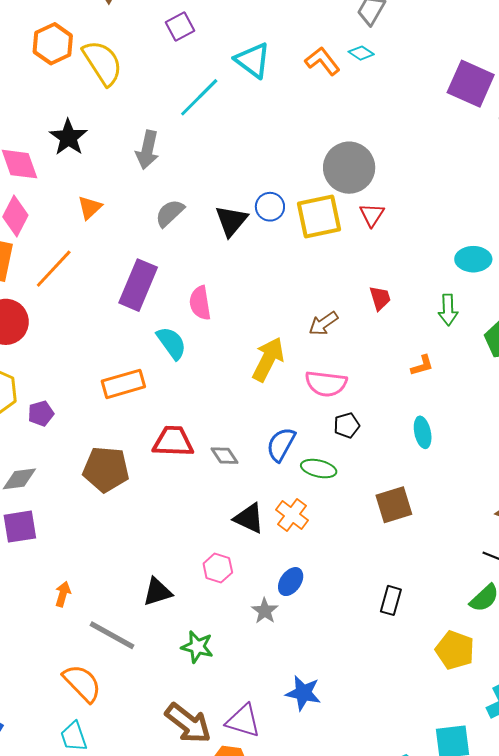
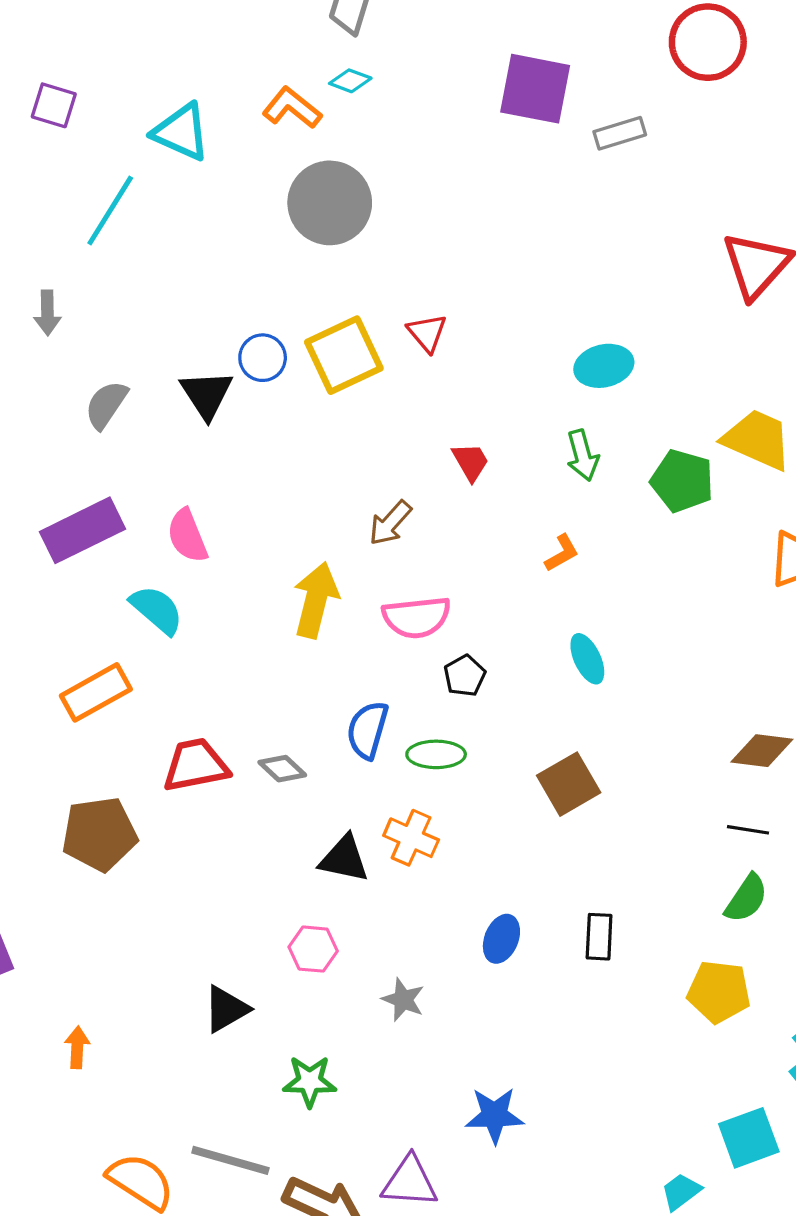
purple square: (180, 26) -> (54, 105), turned -32
gray arrow: (147, 150) -> (47, 313), size x0.7
gray circle: (349, 168) -> (330, 203), moved
purple rectangle: (138, 285) -> (83, 530), turned 54
blue ellipse: (291, 582) -> (501, 939), moved
gray line: (112, 635) -> (230, 1160), moved

